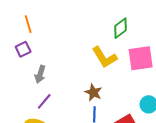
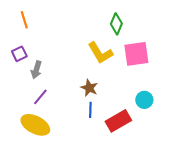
green diamond: (120, 28) -> (116, 24), turned -30
purple square: (23, 49) -> (19, 54), moved

